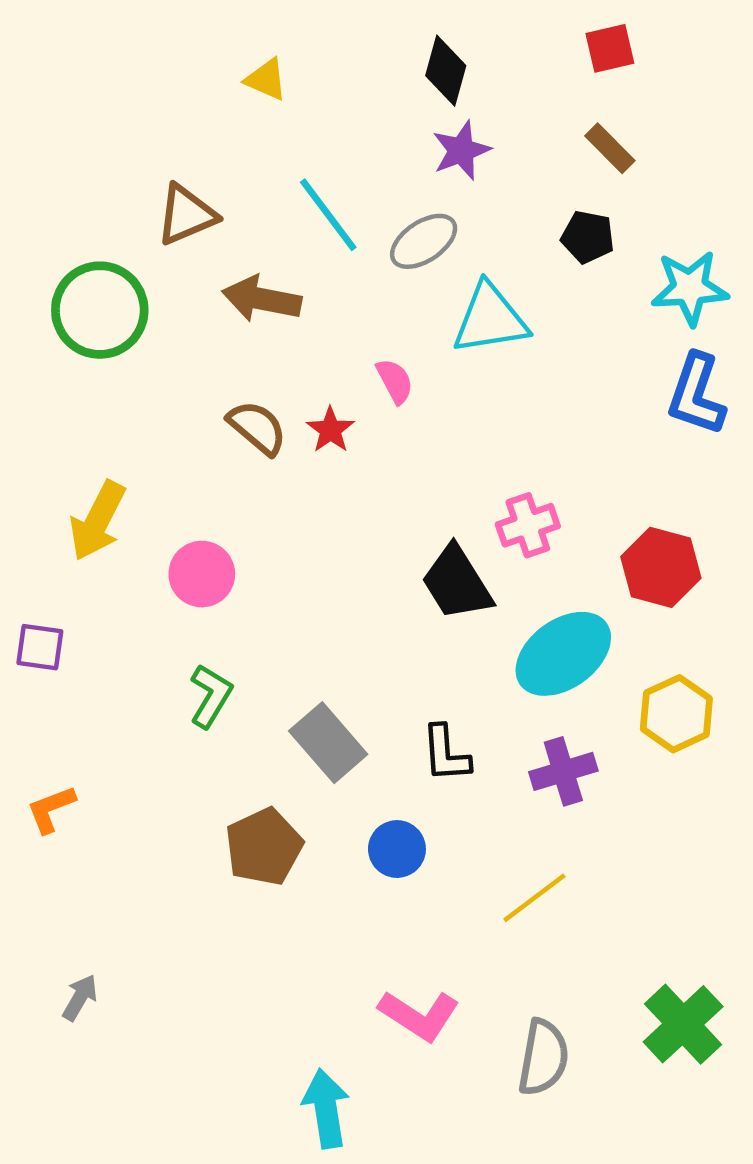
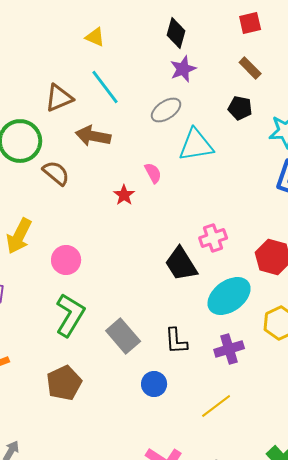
cyan line: (328, 215) -> (105, 87), moved
brown semicircle: (257, 428) -> (56, 173), moved
green L-shape: (211, 696) -> (70, 315), size x1.5
brown pentagon: (264, 847) -> (64, 383), moved

